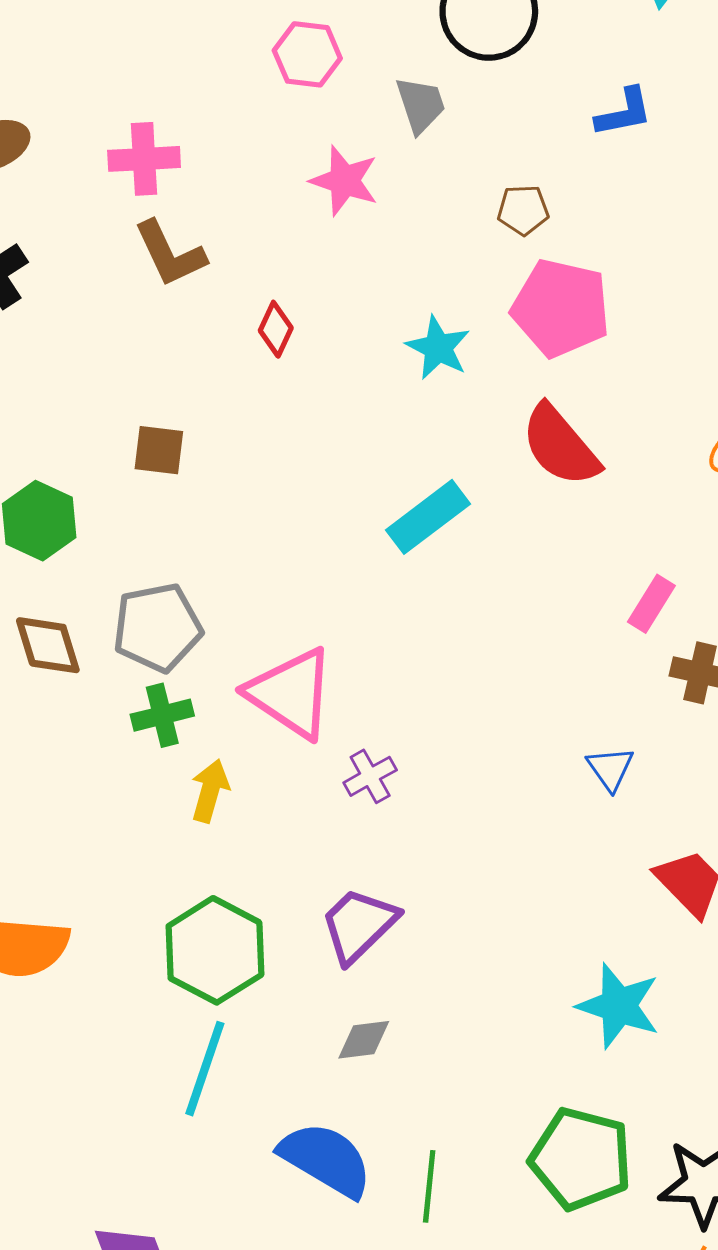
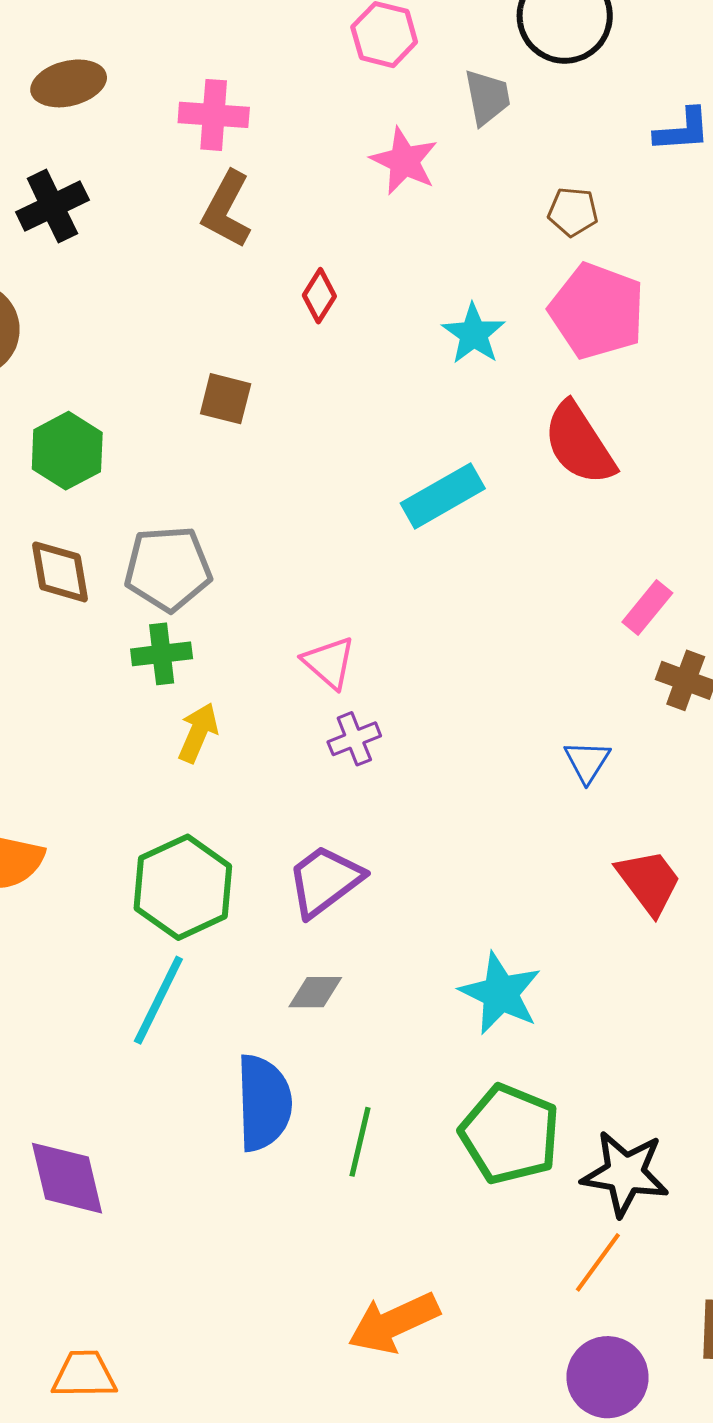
brown L-shape: (170, 254) -> (227, 210), turned 46
brown square: (159, 450) -> (226, 399), moved
pink triangle: (291, 693) -> (329, 663), moved, size x0.6
cyan star: (619, 1006) -> (500, 993), moved
blue semicircle: (326, 1159) -> (264, 1103), turned 50

